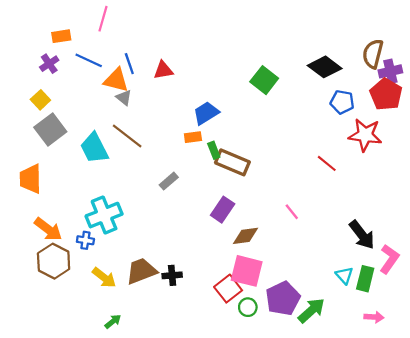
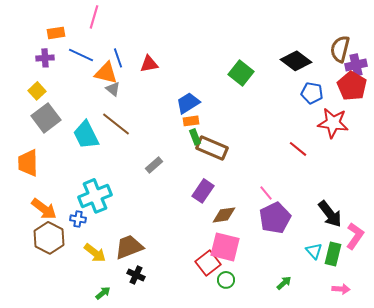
purple cross: (49, 64) -> (45, 58), turned 30
orange rectangle: (193, 137) -> (191, 121), moved
black cross: (172, 275) -> (136, 275), moved, turned 30
purple pentagon: (283, 298) -> (275, 218), moved
green arrow: (311, 310) -> (284, 283), size x0.6

